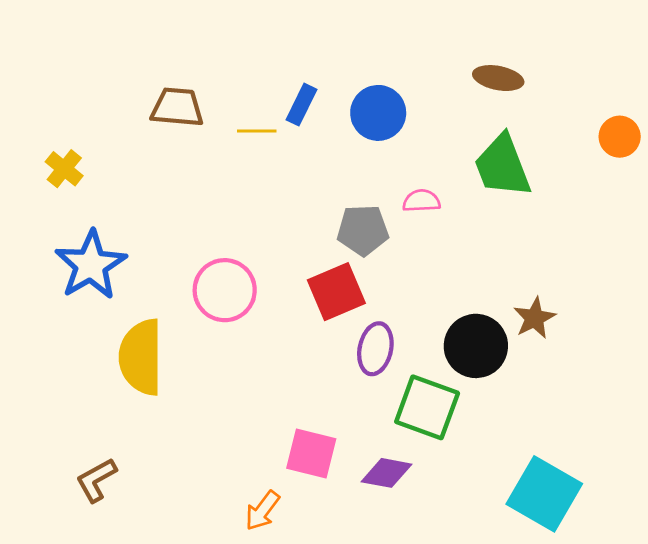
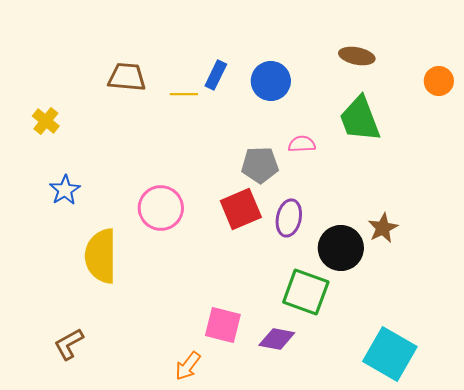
orange circle: (620, 137) -> (439, 81), moved
blue star: (91, 265) -> (65, 190), size x0.6
purple ellipse: (375, 349) -> (289, 218), moved

